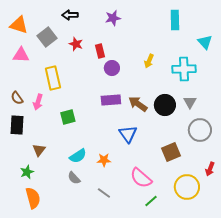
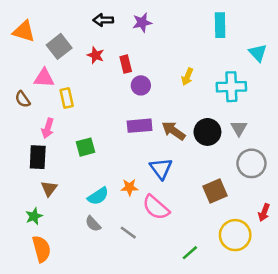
black arrow: (70, 15) -> (103, 20), moved
pink triangle: (21, 55) -> (44, 78), moved
yellow rectangle: (53, 78) -> (67, 98), size x0.7
brown semicircle: (17, 98) -> (23, 99), moved
black rectangle: (17, 125) -> (38, 157), moved
orange star: (104, 160) -> (130, 187), moved
pink semicircle: (141, 178) -> (156, 207), moved
gray line: (104, 193) -> (128, 233), moved

